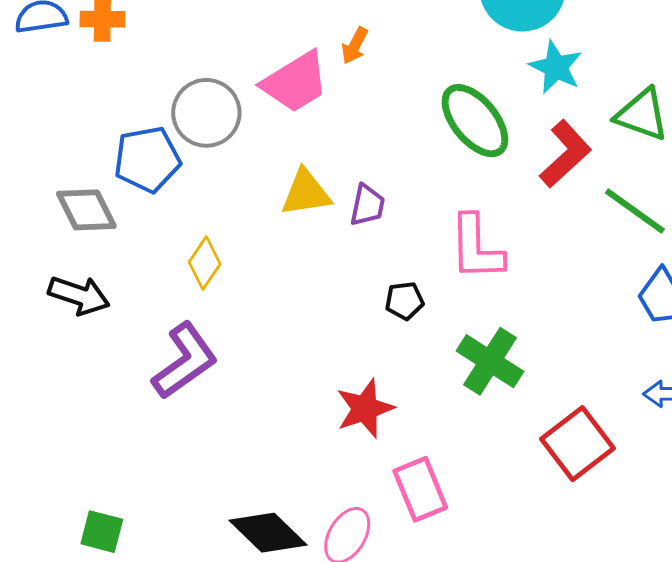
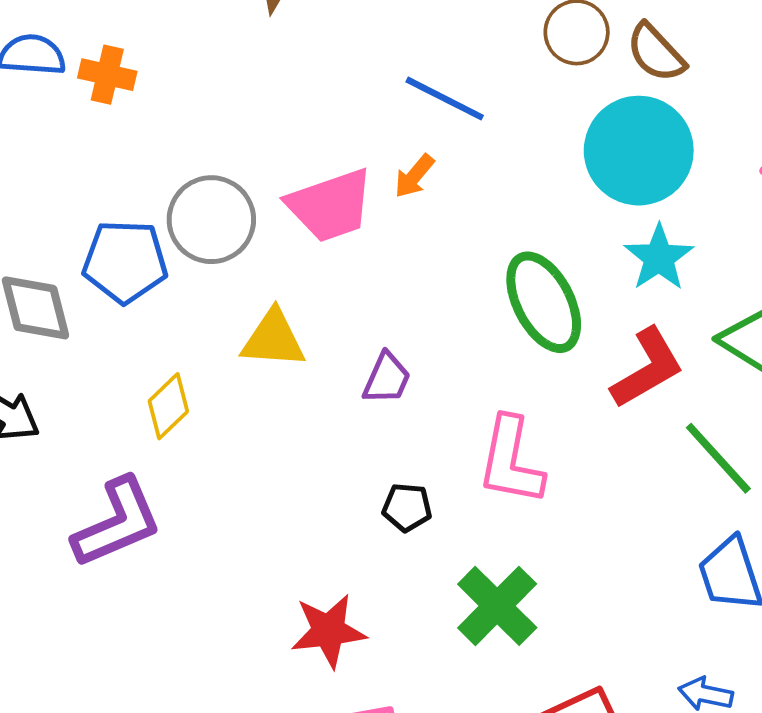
yellow triangle: (306, 193) -> (273, 339), moved

